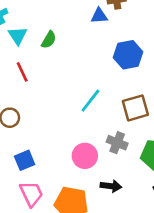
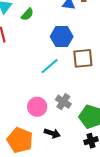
blue hexagon: (128, 55) -> (62, 37), moved
brown square: (135, 108) -> (83, 58), moved

